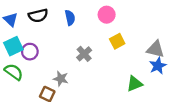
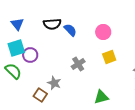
black semicircle: (38, 16) -> (52, 24), moved
blue semicircle: (70, 18) -> (70, 30), turned -40
green triangle: (135, 84) -> (101, 97), moved

